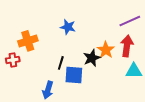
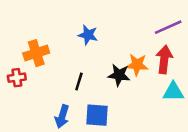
orange star: (106, 50) -> (137, 65), turned -30
black star: (92, 58) -> (119, 75), turned 30
blue square: (74, 75) -> (97, 115), moved

